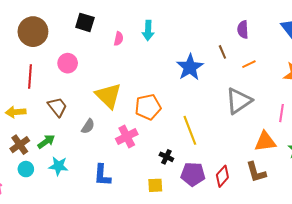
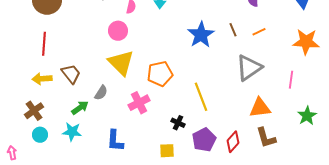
brown line: (222, 52) -> (233, 30), moved
pink circle: (68, 63) -> (118, 31), moved
yellow arrow: (16, 112) -> (42, 79), moved
green arrow: (46, 142) -> (80, 108), moved
orange triangle: (265, 142) -> (260, 108), moved
purple pentagon: (193, 174) -> (204, 140), turned -30

